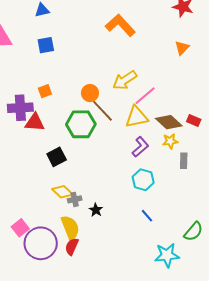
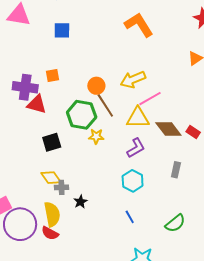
yellow star: (170, 141) -> (96, 136), moved
green semicircle: (193, 232) -> (175, 223), moved
red semicircle: (72, 247) -> (50, 233), turned -96

